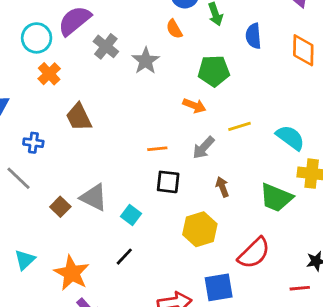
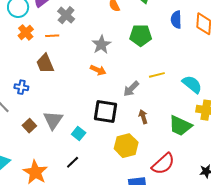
blue semicircle: (253, 36) -> (176, 20), moved
gray star: (146, 61) -> (101, 45), moved
orange arrow: (194, 106) -> (98, 70), moved
blue cross: (33, 143) -> (21, 87), moved
orange line: (157, 149) -> (52, 36), moved
black square: (168, 182) -> (105, 112), size x1.4
gray triangle: (94, 197) -> (53, 120), turned 35

